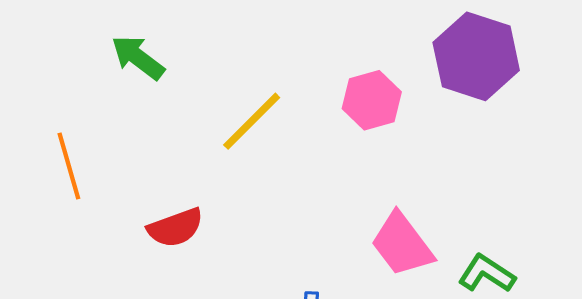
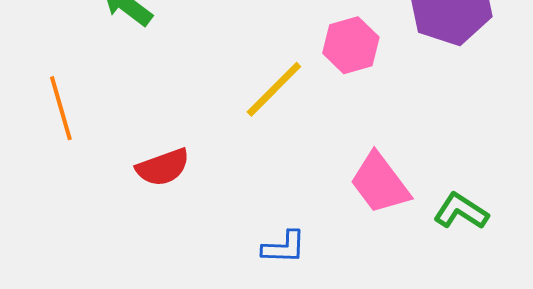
yellow line: (252, 121) -> (274, 89), moved

